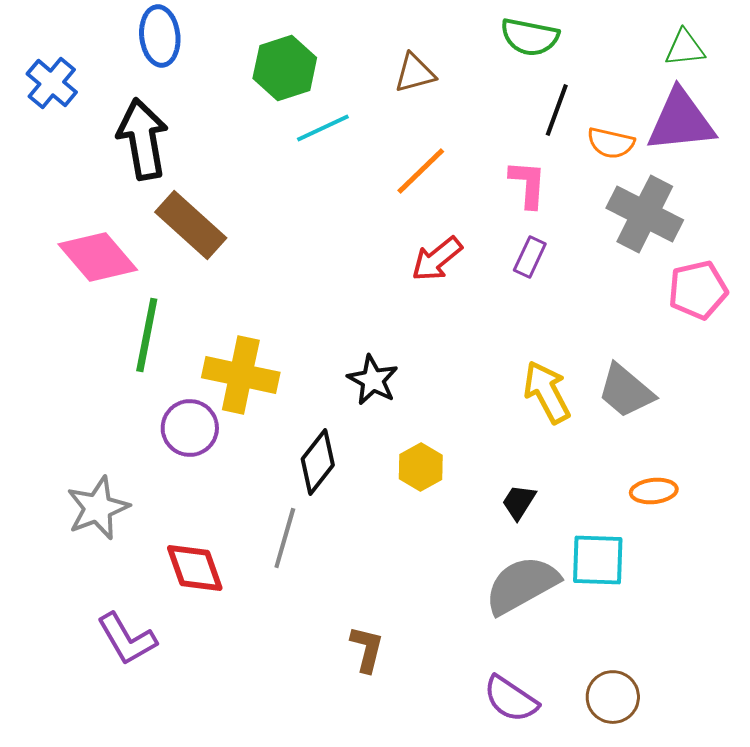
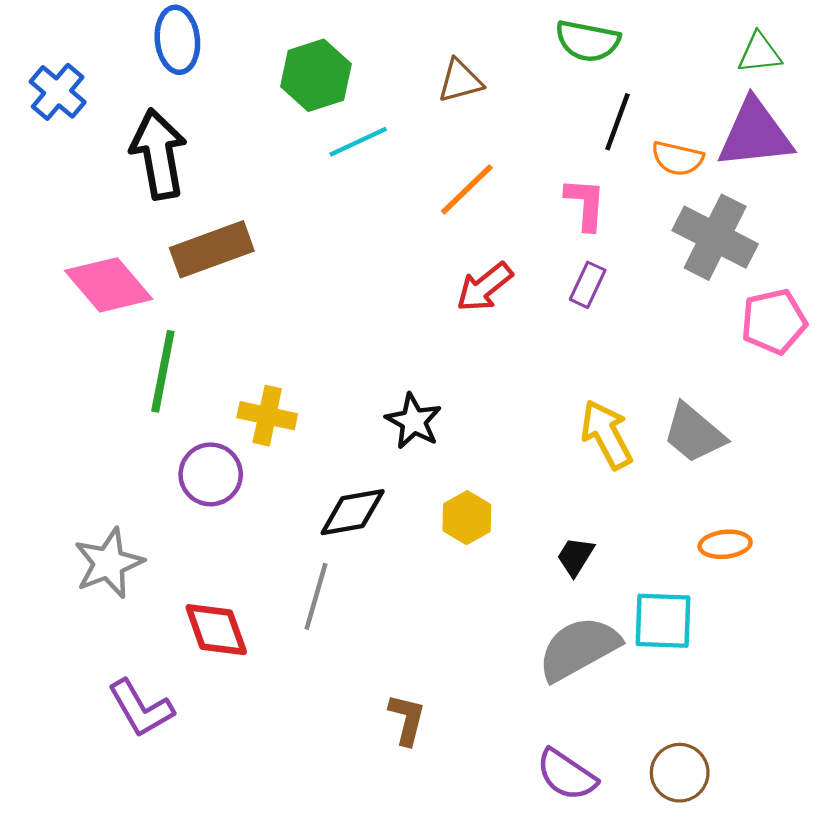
brown rectangle: (191, 225) -> (212, 249), turned -62
yellow cross: (241, 375) -> (267, 416), size x0.7
black diamond: (318, 462) -> (353, 512), turned 42

